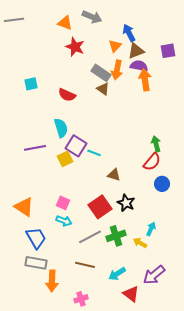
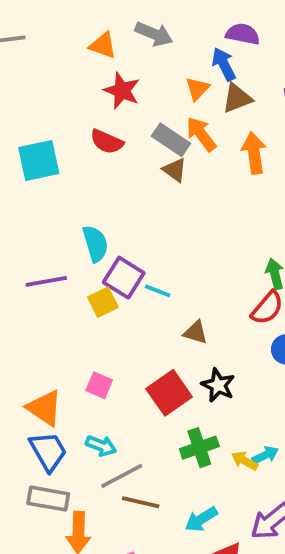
purple semicircle: (139, 66) -> (243, 34), moved
orange arrow: (117, 70) -> (201, 134), turned 132
cyan square: (31, 84) -> (39, 161), size x1.6
red semicircle: (67, 95) -> (107, 142), moved
orange triangle: (24, 207) -> (44, 408), moved
cyan arrow: (64, 221) -> (101, 446), moved
cyan arrow: (151, 229) -> (265, 455), moved, turned 40
gray line: (90, 237) -> (122, 476), moved

